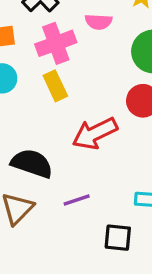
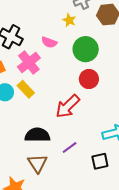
pink semicircle: (99, 22) -> (49, 42), turned 35
yellow rectangle: (55, 86) -> (26, 89), moved

